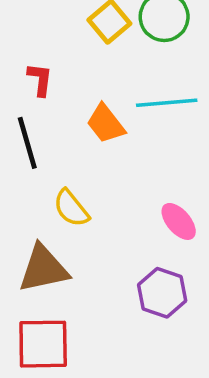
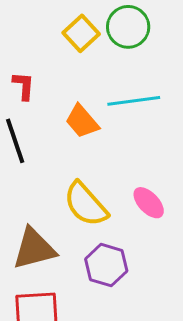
yellow semicircle: (71, 208) -> (86, 204), moved, size x1.4
purple hexagon: (162, 293) -> (106, 265), moved

